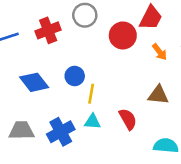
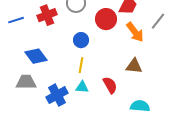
orange arrow: (160, 52) -> (135, 32), size x1.5
blue circle: (75, 76) -> (81, 40), moved
gray trapezoid: (21, 130) -> (26, 82), moved

